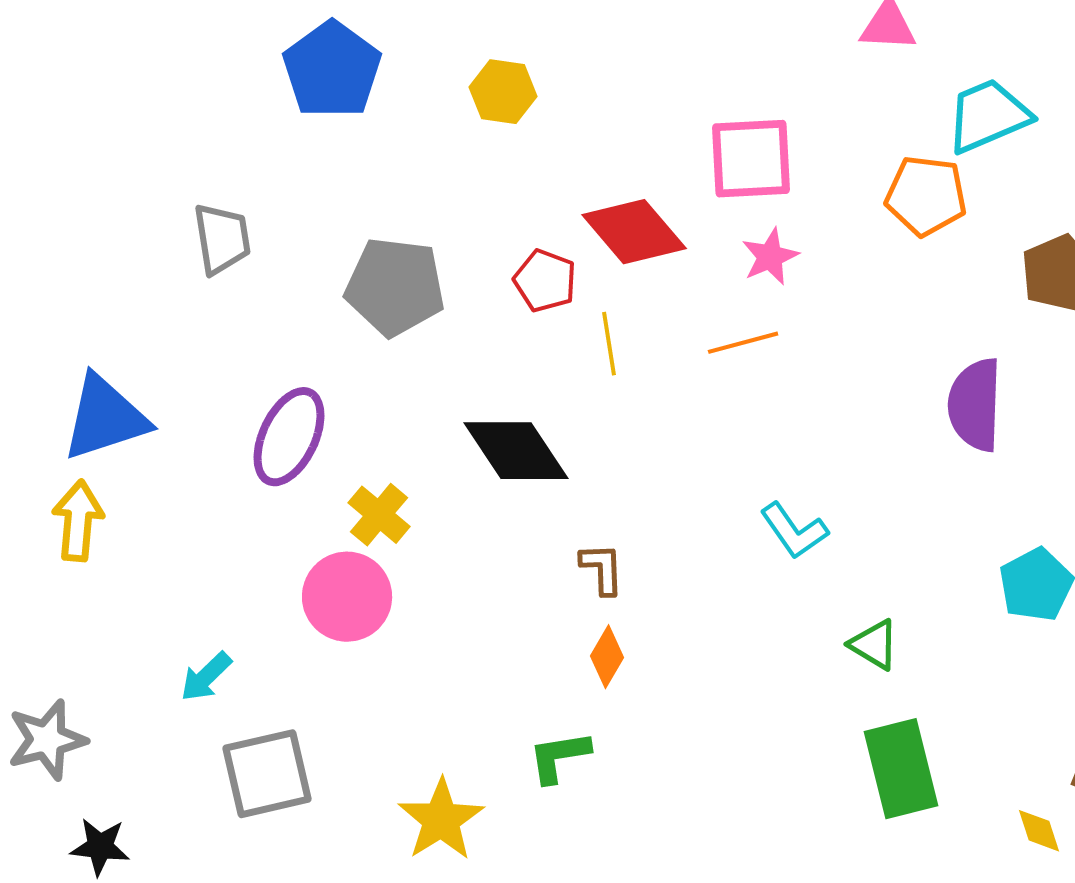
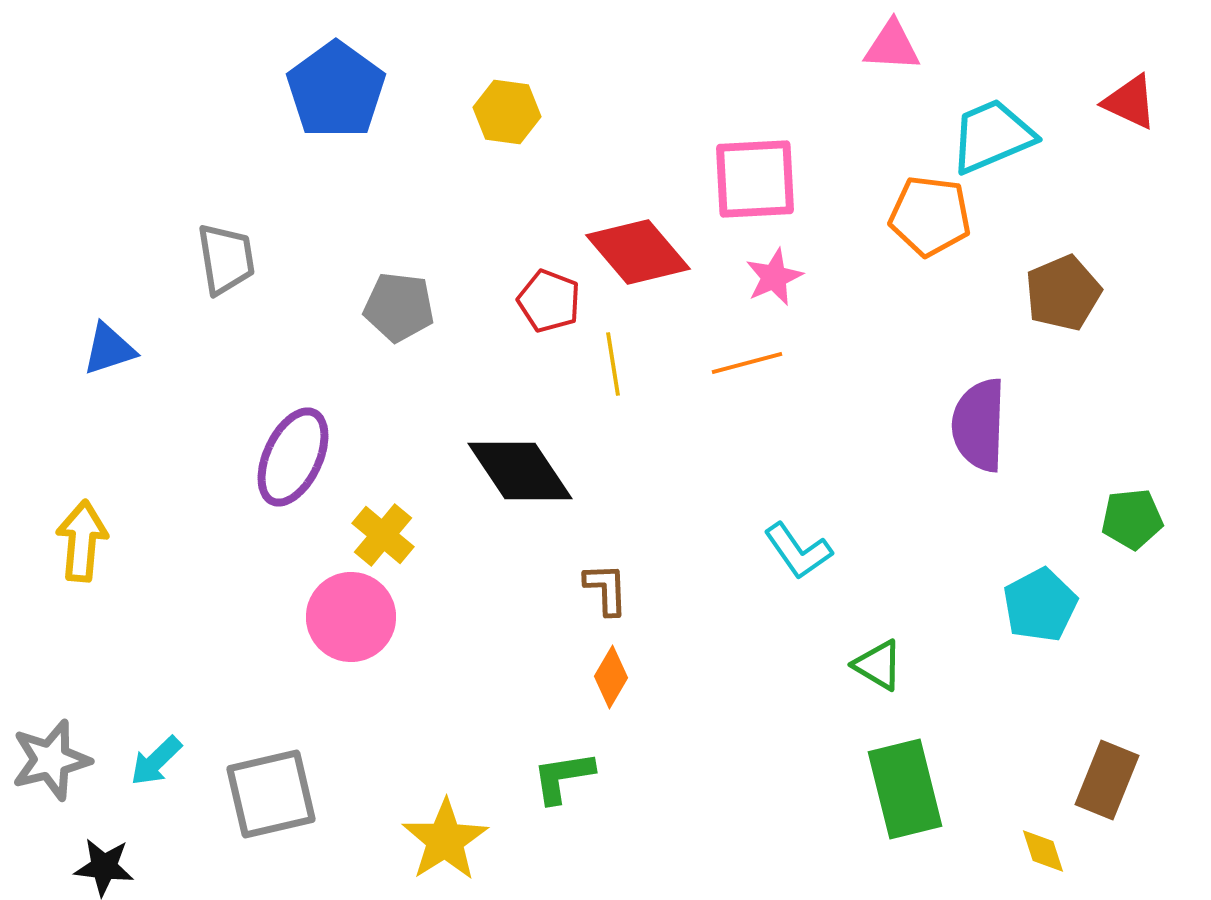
gray pentagon: (395, 287) -> (399, 307), size x0.7
blue triangle: (105, 418) -> (109, 349), moved, size x0.6
cyan arrow: (206, 677) -> (156, 761), moved

